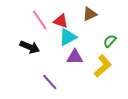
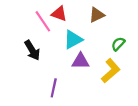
red triangle: (61, 21) -> (59, 14), moved
black arrow: (30, 47) -> (32, 50), turned 36
purple line: (50, 82) -> (54, 88), turned 54

